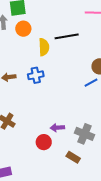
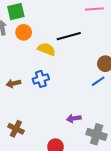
yellow semicircle: (44, 47) -> (46, 49), turned -60
purple arrow: (57, 128) -> (74, 118), moved

